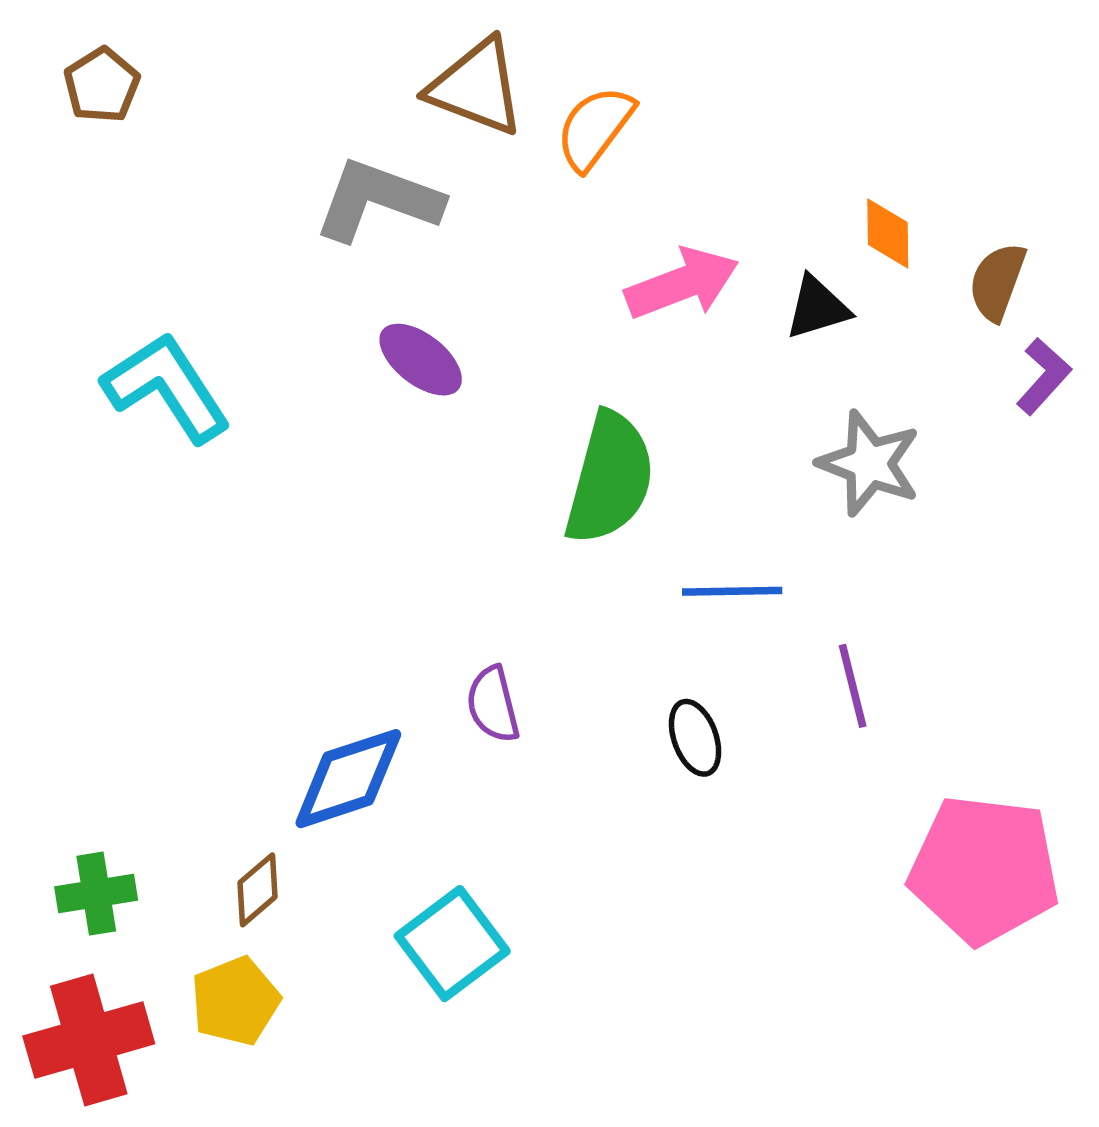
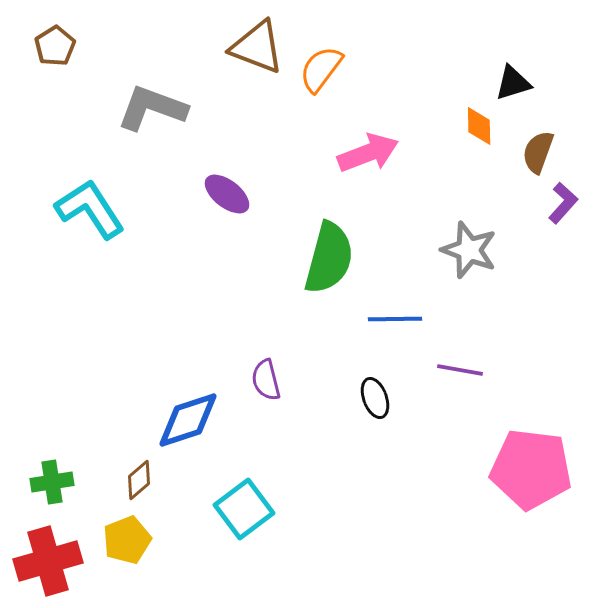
gray L-shape: (378, 200) -> (152, 108), moved
black triangle: (817, 308) -> (513, 83), moved
purple line: (853, 686) -> (460, 370), turned -66

